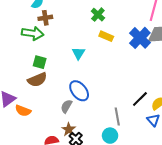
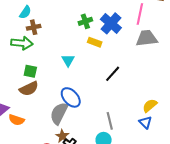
green cross: (98, 15) -> (85, 21), turned 32
blue cross: (140, 38) -> (111, 23), moved
black line: (140, 99) -> (113, 74), moved
gray semicircle: (66, 106) -> (59, 113), size x1.6

